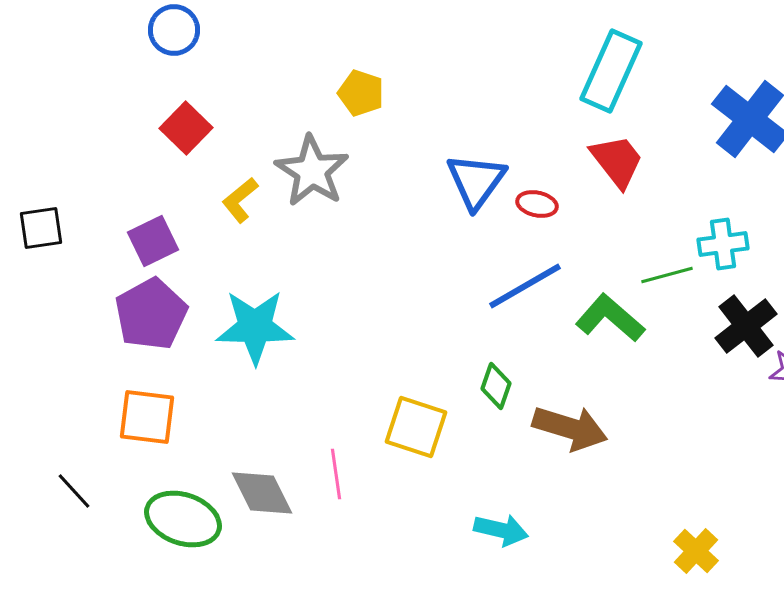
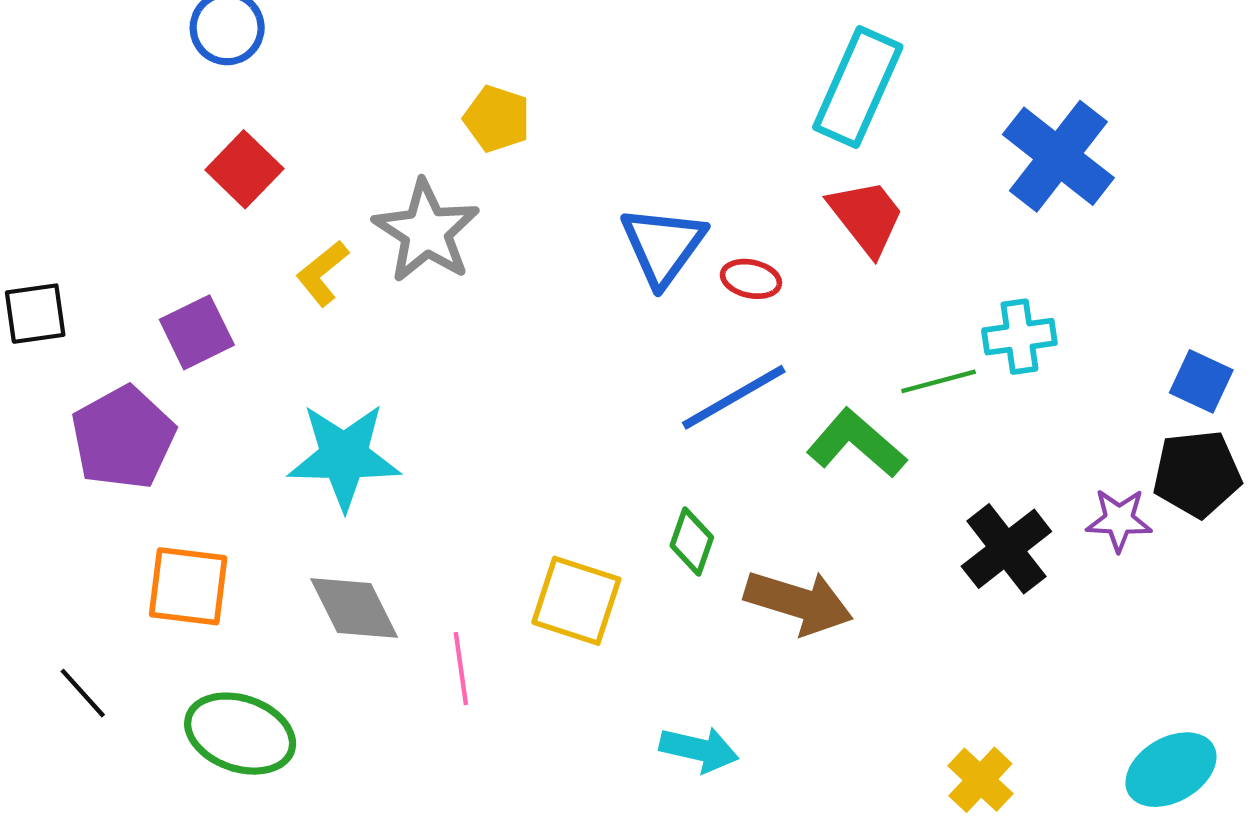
purple pentagon: (151, 314) -> (123, 438), moved
black cross: (746, 326) -> (1006, 549), moved
gray diamond: (262, 493) -> (354, 608), moved

